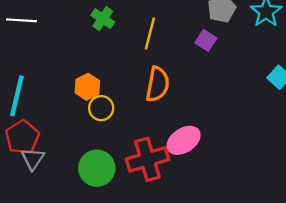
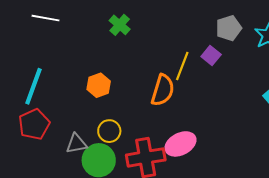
yellow line: (150, 33) -> (182, 66), moved
yellow circle: (101, 108) -> (109, 131), moved
gray triangle: (33, 159) -> (76, 144), moved, turned 40

